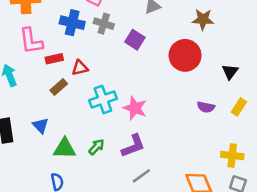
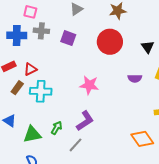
cyan cross: (103, 99) -> (41, 91), moved, turned 35
pink star: (135, 108) -> (89, 85), moved
gray line: (141, 176) -> (75, 145), moved

